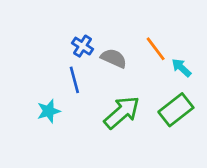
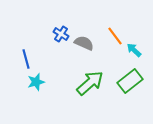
blue line: (74, 80) -> (26, 59), moved

